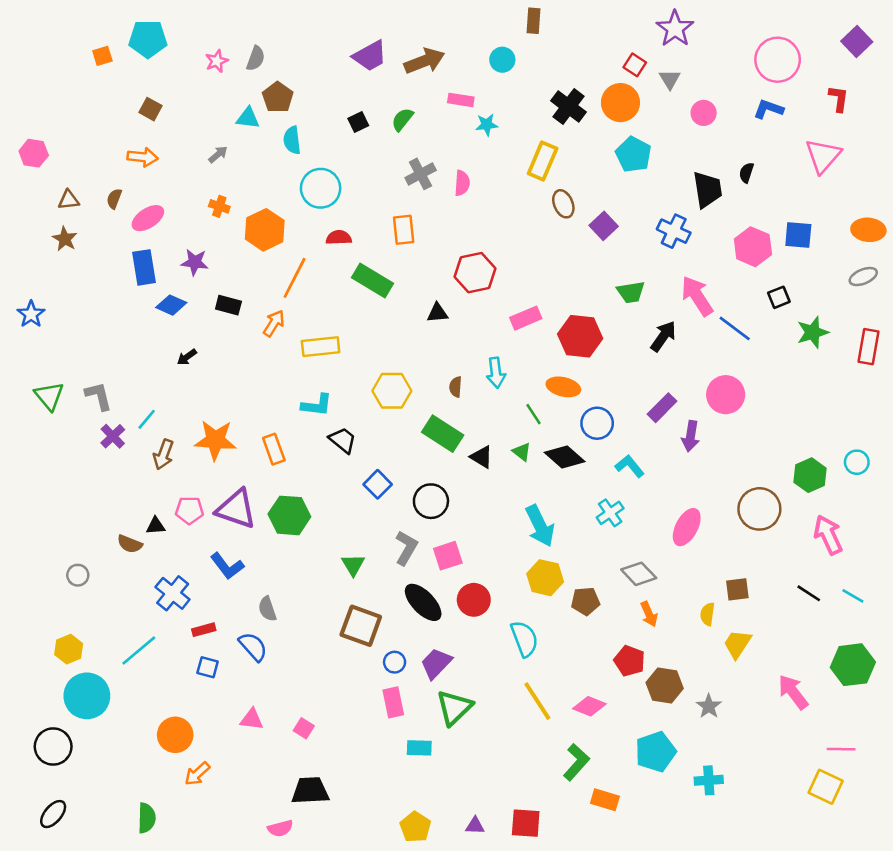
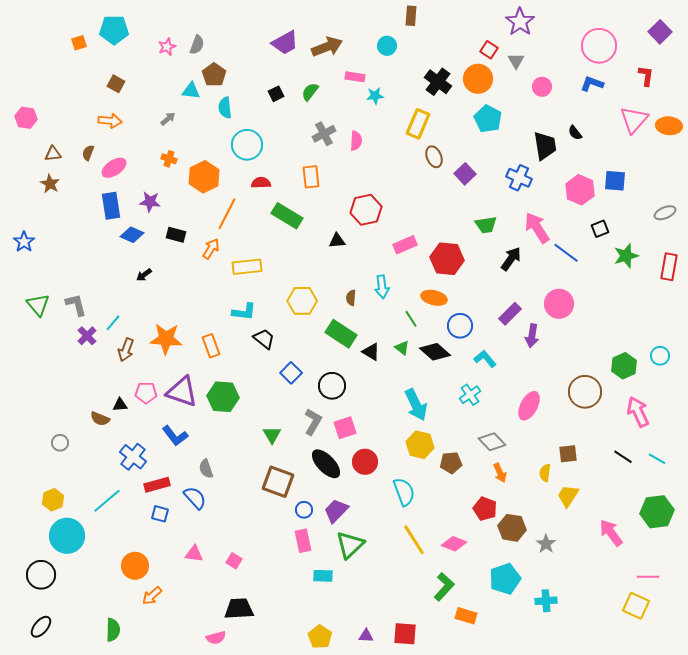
black semicircle: (746, 173) -> (575, 133), turned -56
orange ellipse: (868, 230) -> (669, 126), moved
red rectangle: (204, 630) -> (157, 485), size x1.4

